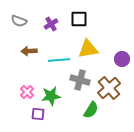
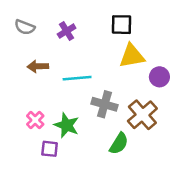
black square: (79, 19) -> (122, 25), moved
yellow triangle: (88, 49) -> (132, 56), moved
green star: (51, 96) -> (67, 125), turned 30

